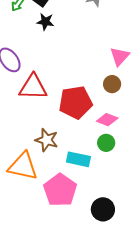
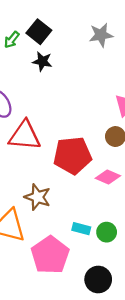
green circle: (106, 143) -> (107, 232), moved
cyan rectangle: (78, 159) -> (81, 229), moved, size x0.7

